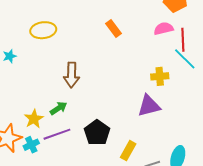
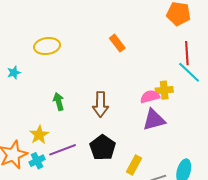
pink semicircle: (164, 29) -> (150, 97), moved
brown arrow: (72, 75) -> (101, 104), moved
green arrow: (59, 108) -> (59, 102), moved, turned -72

